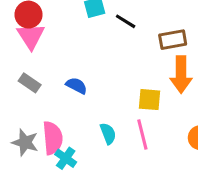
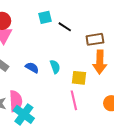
cyan semicircle: (108, 134) -> (55, 67), moved
cyan cross: (66, 158) -> (24, 114), size x1.5

